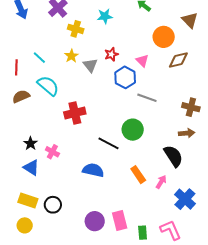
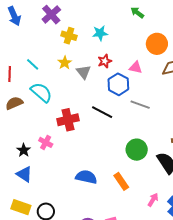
cyan star: (105, 16) -> (100, 33), moved
pink triangle: (142, 61) -> (136, 68), turned -32
green circle: (133, 130) -> (137, 150), moved
black line: (109, 143) -> (102, 112), moved
pink cross: (52, 152) -> (46, 142), moved
orange rectangle: (138, 175) -> (121, 181), moved
pink arrow: (161, 182) -> (153, 200), moved

